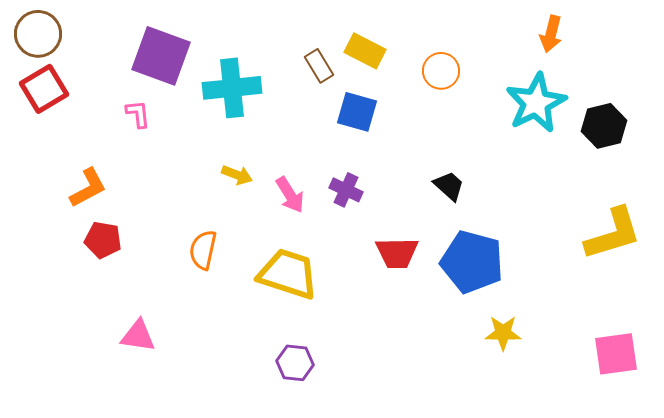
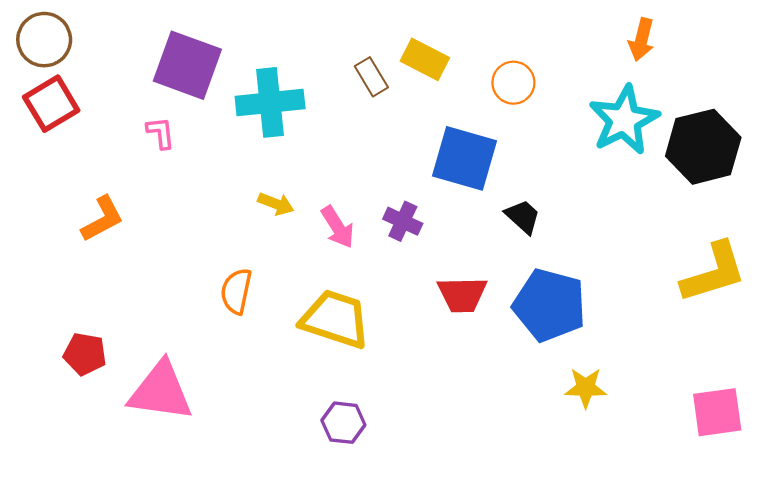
blue square: (357, 112) -> (465, 158), moved, size x1.4
black hexagon: (604, 126) -> (703, 147), size x1.4
red pentagon: (103, 240) -> (85, 354), moved
pink triangle: (138, 336) -> (161, 391), size x1.6

